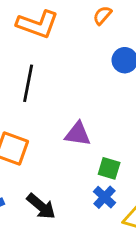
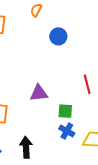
black arrow: (41, 206) -> (26, 147), turned -120

